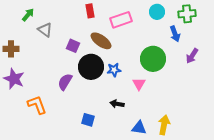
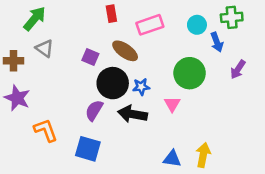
cyan circle: (157, 12) -> (197, 25), moved
green arrow: (28, 15) -> (35, 19), size x1.5
gray triangle: (45, 30) -> (44, 48), moved
purple semicircle: (65, 82) -> (94, 110), moved
black arrow: (117, 104) -> (132, 114), moved, size x1.6
blue square: (88, 120) -> (88, 149), moved, size x1.5

